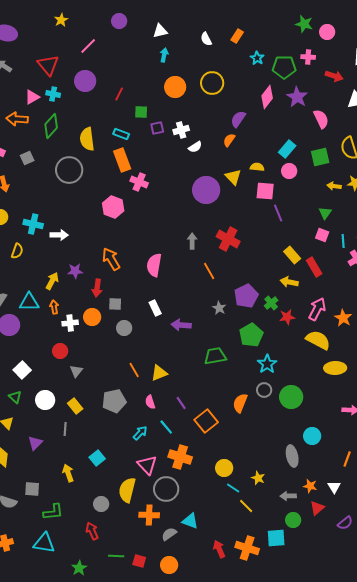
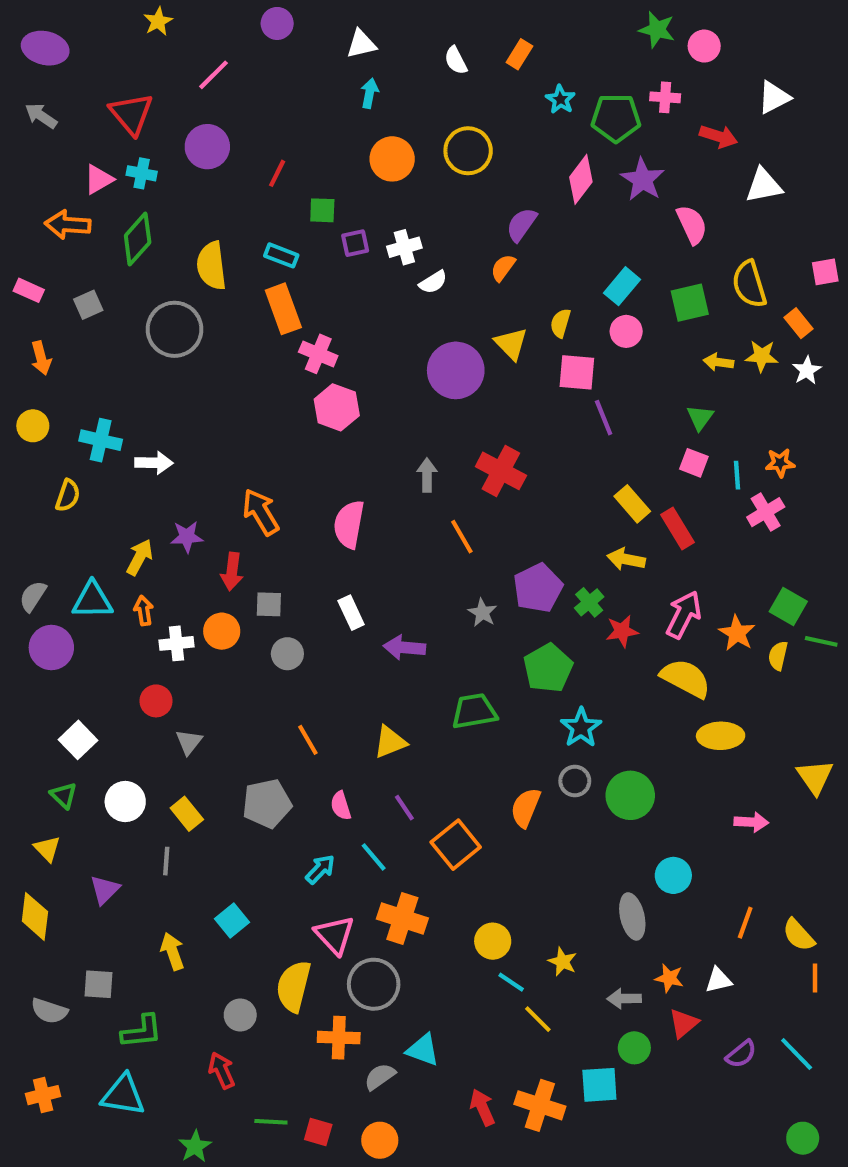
yellow semicircle: (257, 167) -> (560, 323), turned -80
pink hexagon: (113, 207) -> (337, 407), moved
yellow triangle: (159, 373) -> (390, 742), moved
white triangle: (334, 487) -> (719, 980), turned 48

